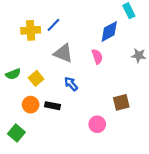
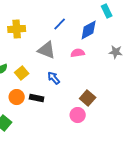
blue line: (54, 25) -> (60, 24), moved
pink semicircle: (97, 57) -> (78, 53), turned -80
brown square: (121, 102) -> (88, 98), moved, turned -35

